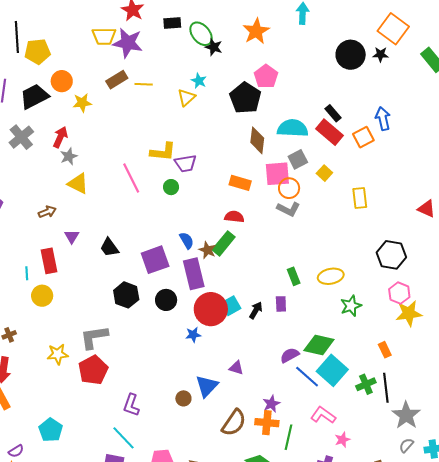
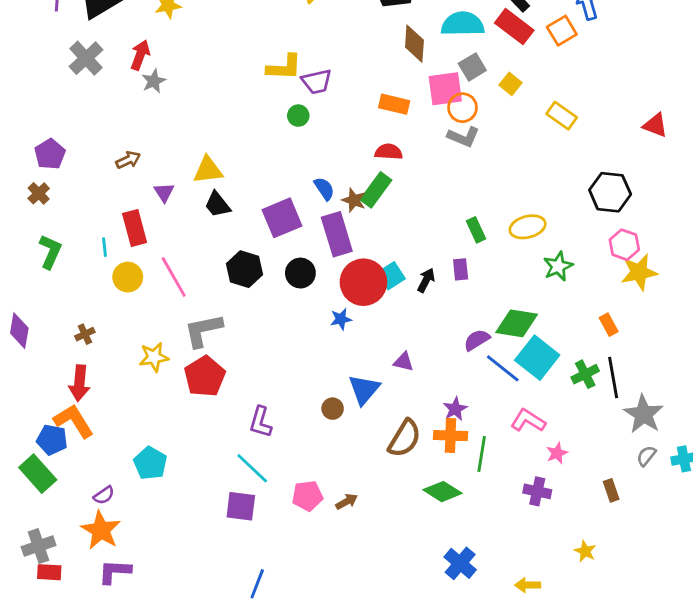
pink line: (131, 178) -> (174, 277), moved
yellow triangle: (78, 184) -> (208, 170), moved, turned -30
yellow rectangle: (360, 198) -> (562, 116), turned -45

